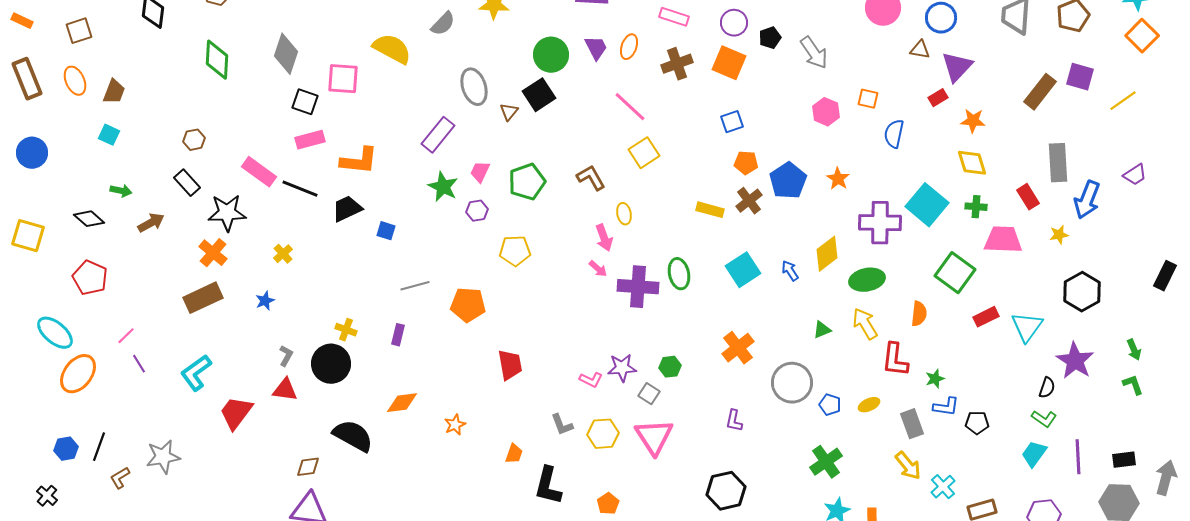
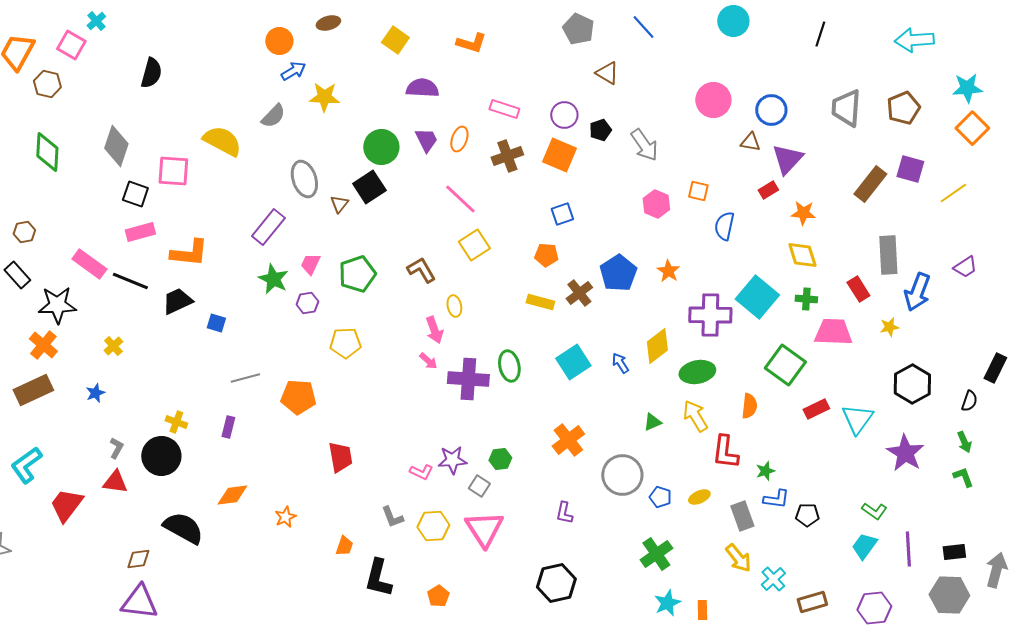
orange pentagon: (746, 163) -> (546, 255), moved
black semicircle: (1047, 388) -> (969, 401), moved

